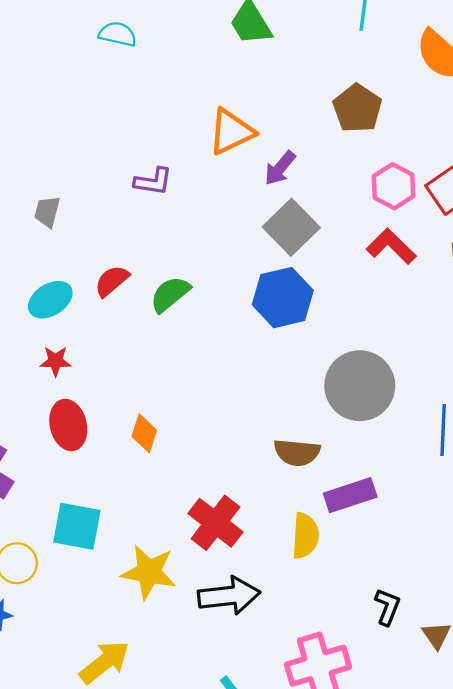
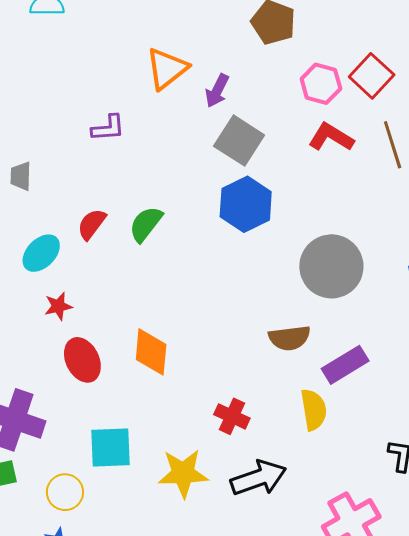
orange diamond: (144, 433) -> (151, 352), size x1.4
red cross: (215, 523) -> (232, 416), size x0.7

